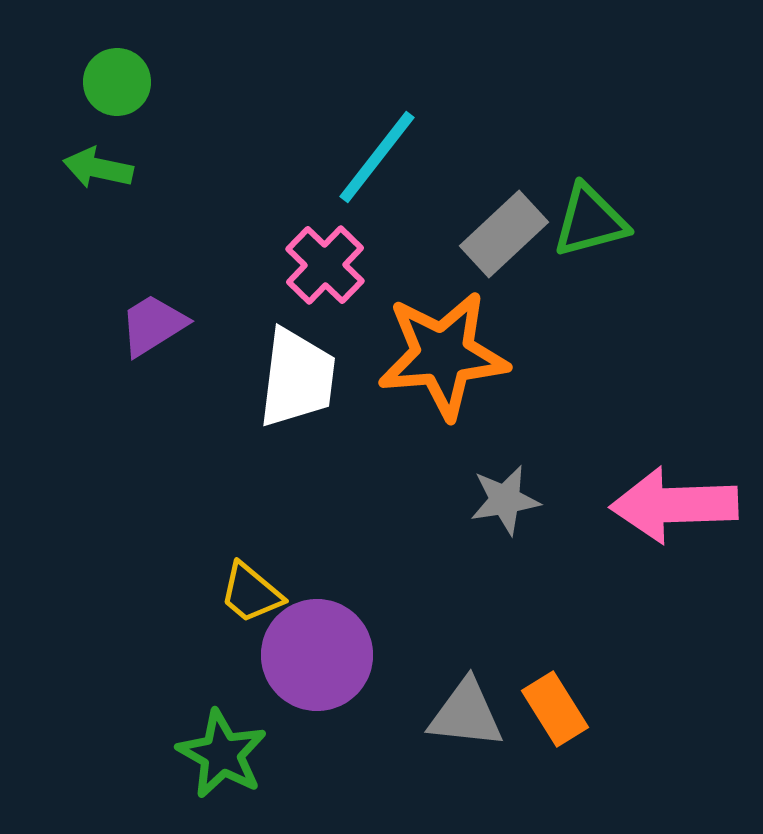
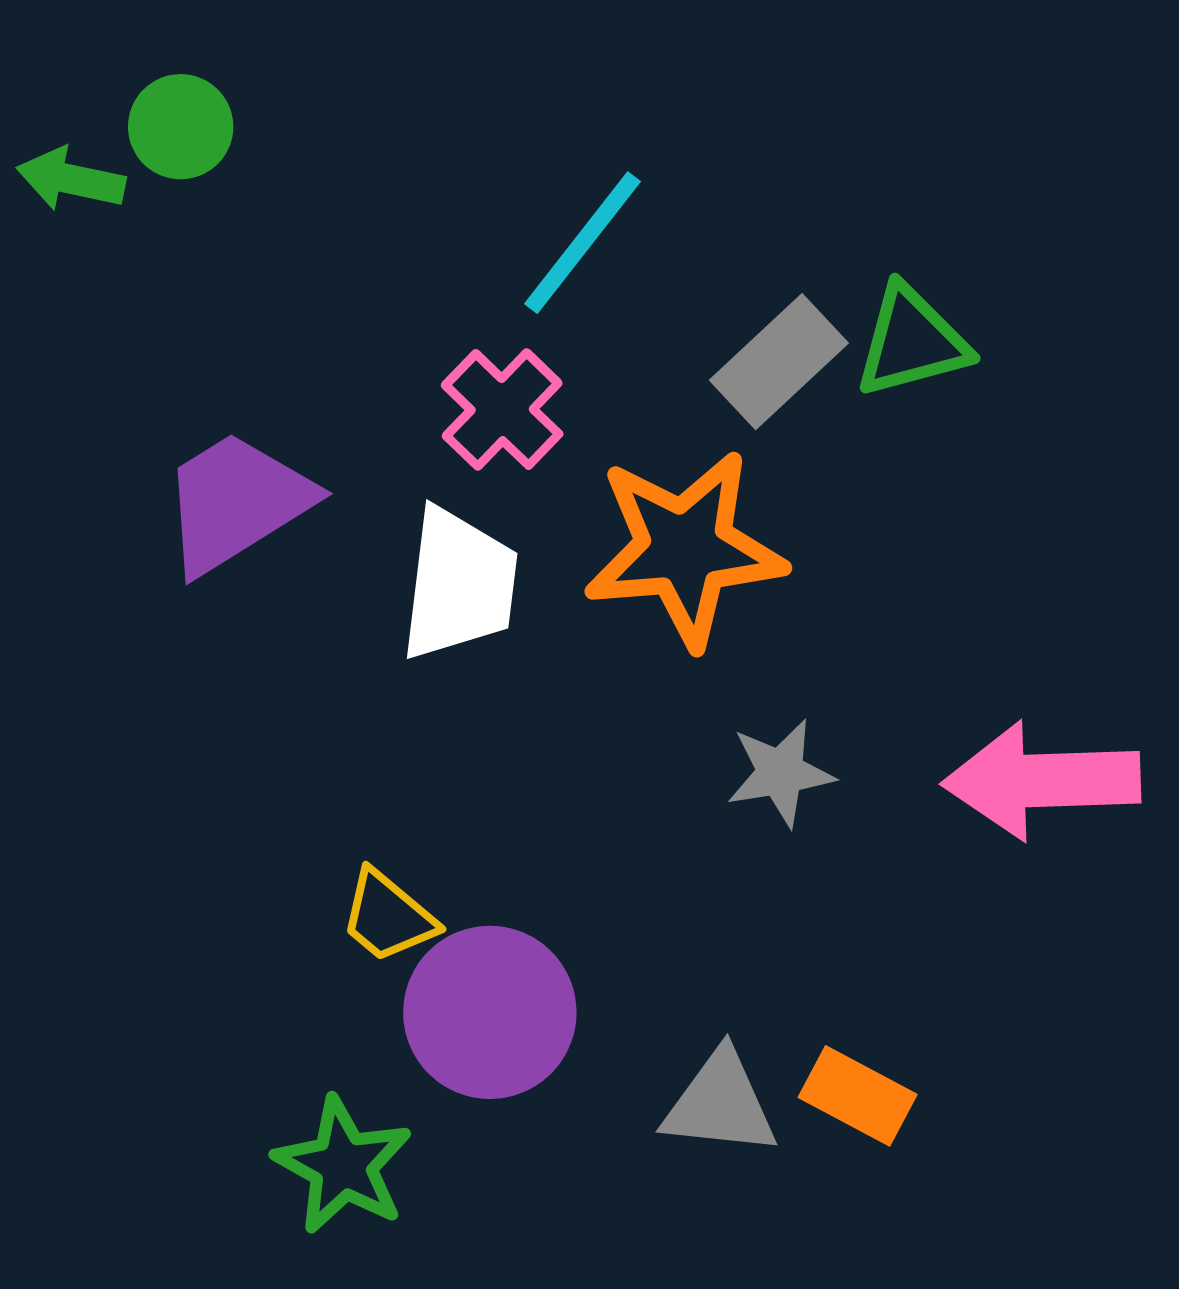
green arrow: (98, 168) -> (71, 179), moved
purple trapezoid: (153, 325) -> (236, 502), size x1.5
orange rectangle: (555, 709) -> (858, 1096), turned -30

